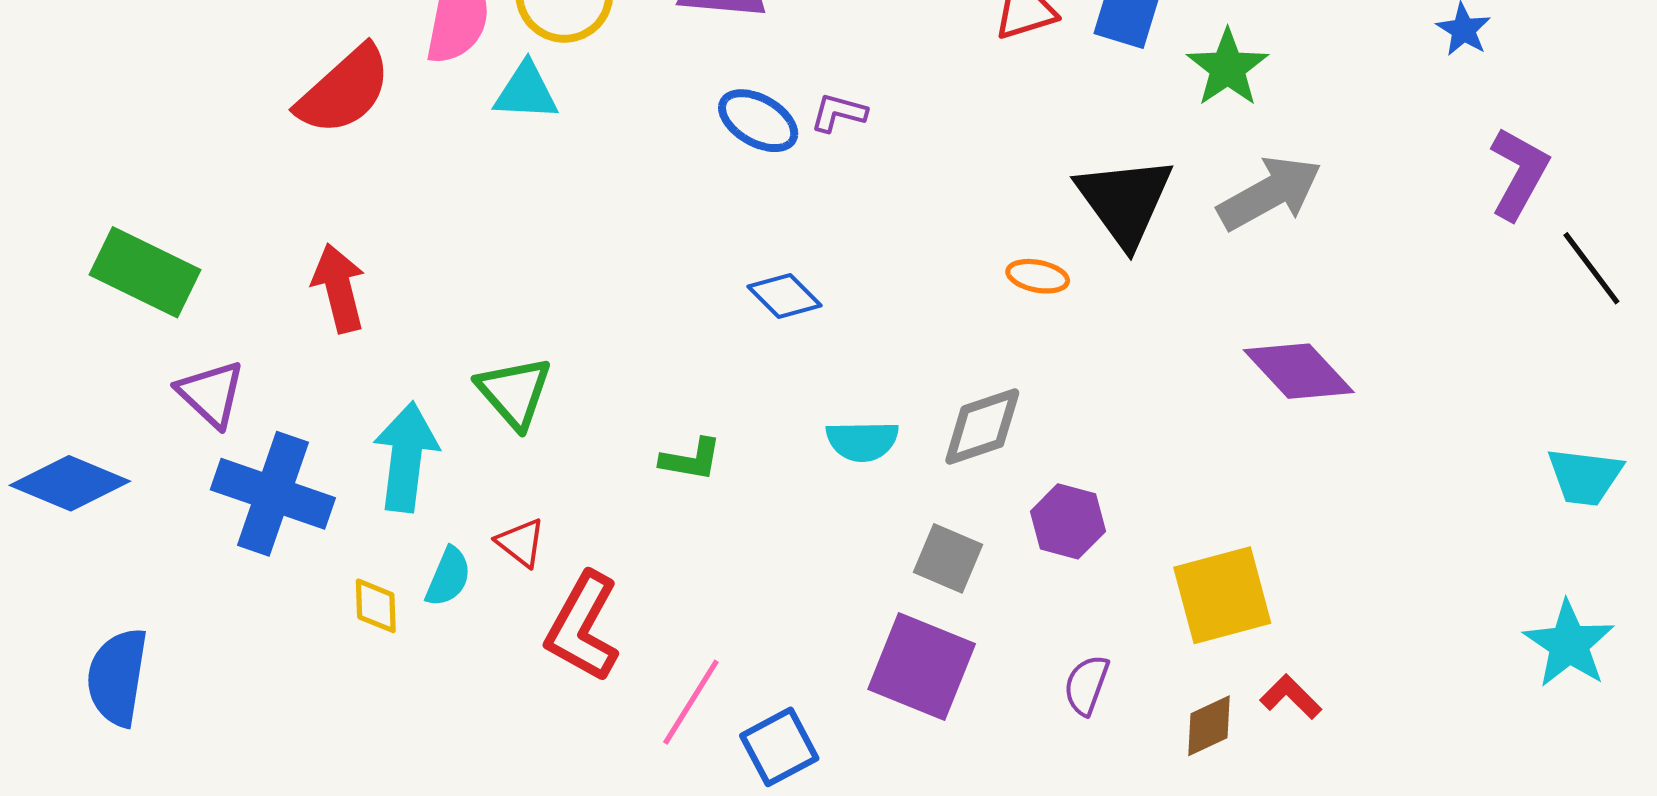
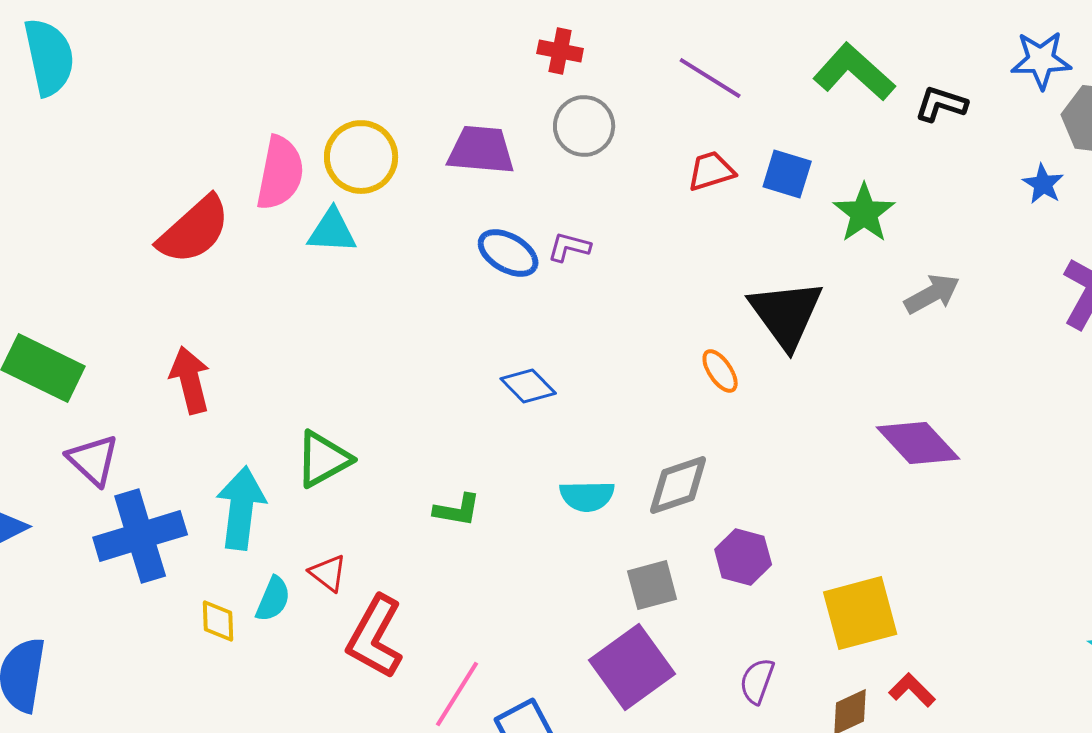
gray arrow: (1270, 193) -> (932, 294), moved, size x0.7
orange ellipse: (1038, 276) -> (720, 371), turned 45
green triangle: (514, 392) -> (323, 459), turned 42
blue cross: (273, 494) -> (140, 536), turned -36
gray square: (948, 558) -> (652, 585), turned -38
purple square: (922, 666) -> (632, 667), turned 32

